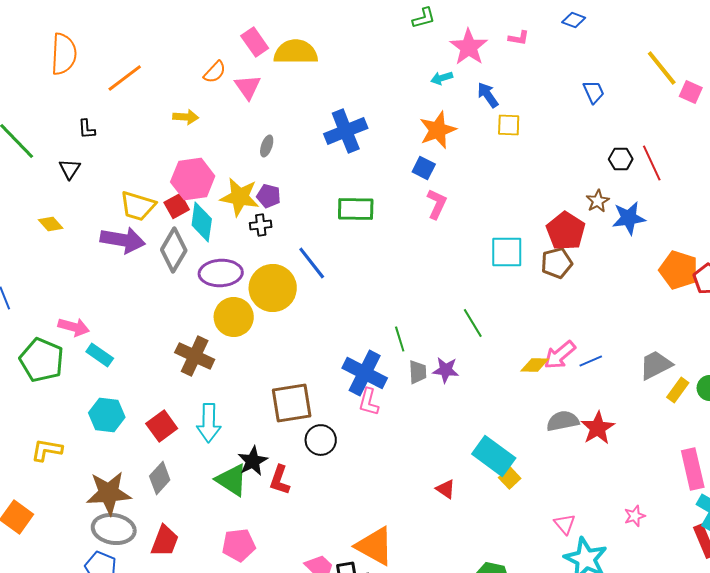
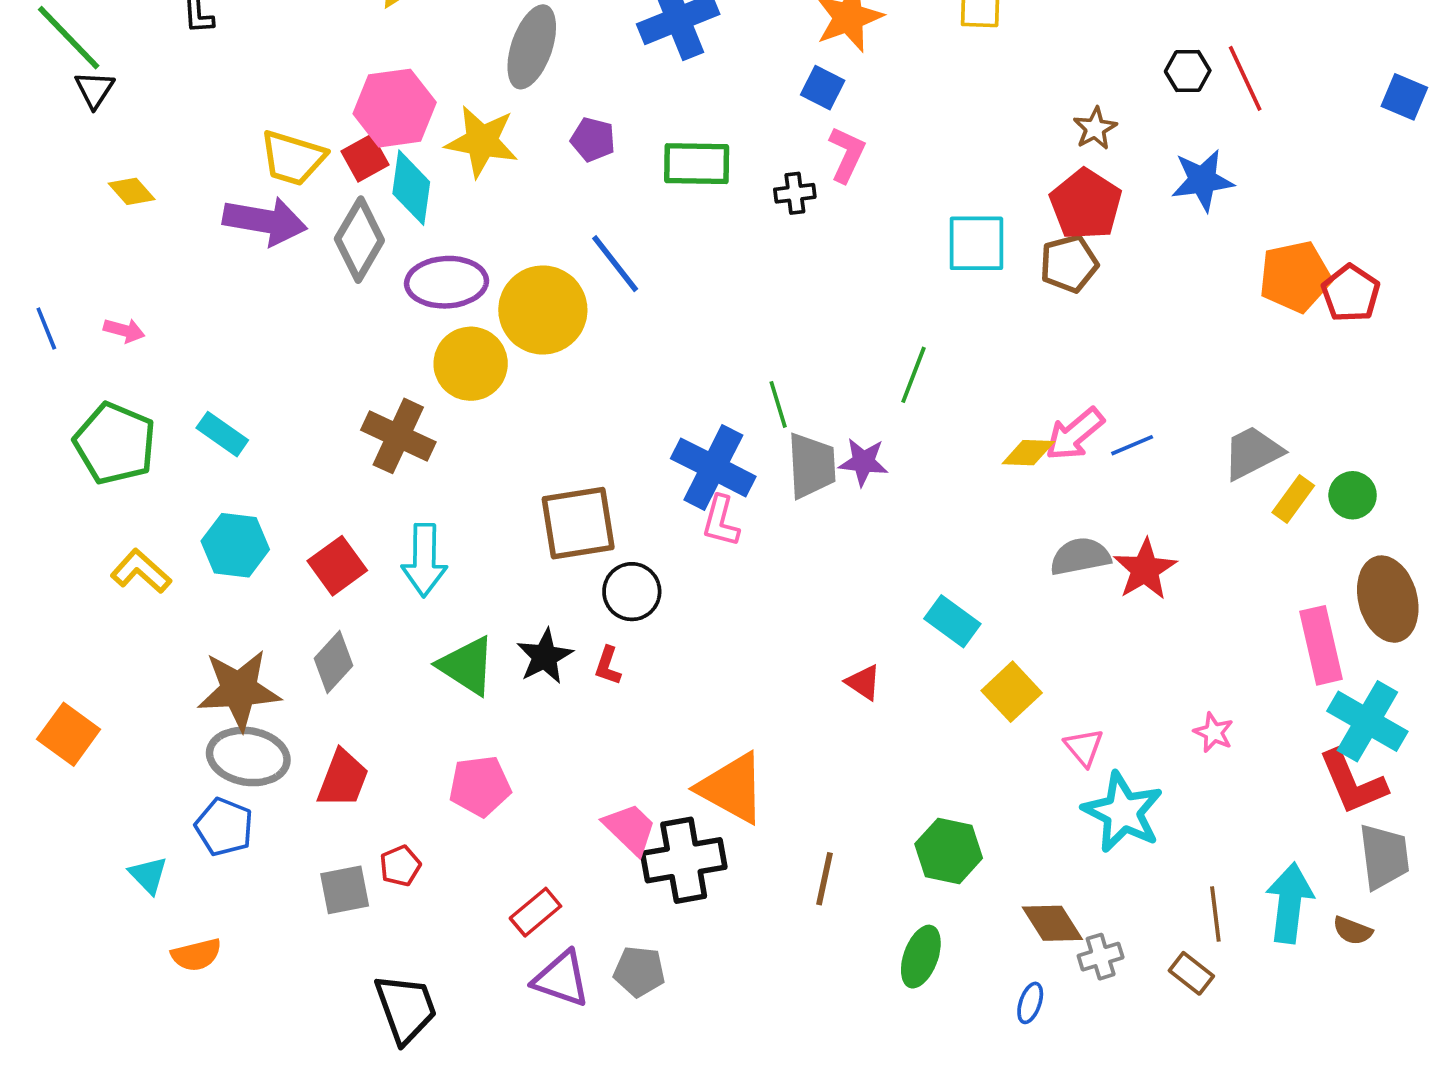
gray ellipse: (267, 146) -> (532, 47), size x2.0
black triangle: (70, 169) -> (94, 89), moved
purple pentagon: (269, 196) -> (593, 140), moved
brown star: (598, 201) -> (1095, 128), moved
black cross: (261, 225) -> (795, 193), moved
orange pentagon: (679, 270) -> (1295, 277), turned -30
green line: (473, 323) -> (913, 375), turned 52
pink arrow: (74, 327) -> (124, 330), moved, size x0.7
gray trapezoid: (418, 372) -> (812, 466), size x1.5
yellow L-shape: (47, 450) -> (141, 571), moved, turned 32
cyan rectangle: (494, 456) -> (952, 621), size x0.7
black star: (253, 461) -> (545, 656), moved
yellow square: (510, 478) -> (1012, 692), moved, size x1.4
red L-shape: (280, 480) -> (608, 666), moved, size x0.7
pink star: (635, 516) -> (1214, 732), turned -30

